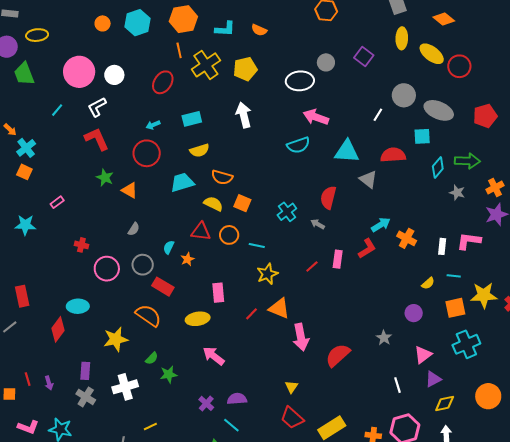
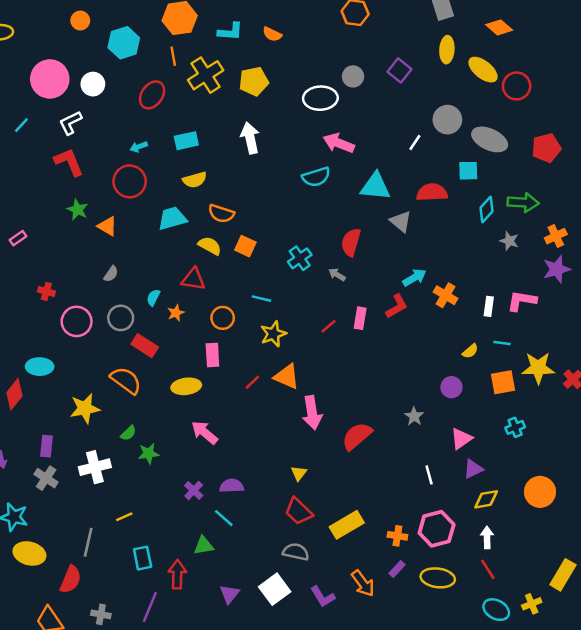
cyan hexagon: (138, 23) -> (124, 43), moved
orange circle: (229, 235) -> (223, 318), moved
cyan cross: (466, 344) -> (515, 427), size x0.6

